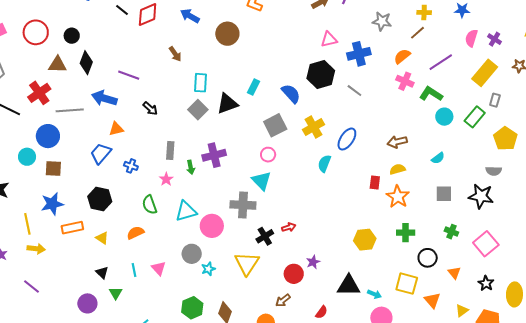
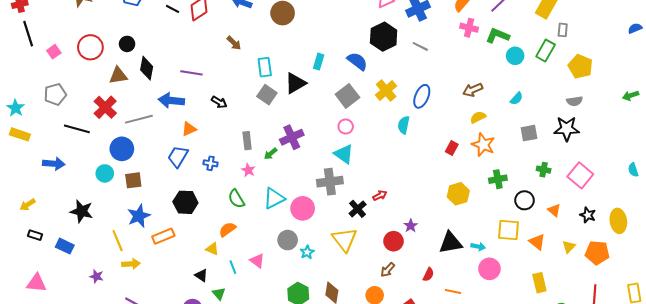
green arrow: (191, 167) -> (271, 154), turned 72
red rectangle: (375, 183) -> (452, 148), moved, turned 32
yellow triangle: (102, 238) -> (212, 249), moved

